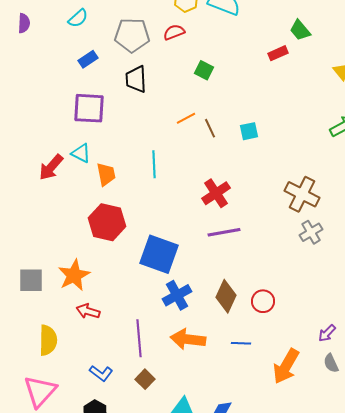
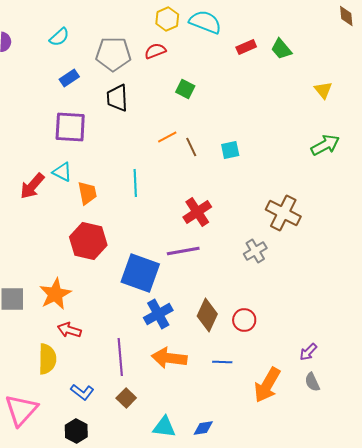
red rectangle: (278, 53) -> (246, 47), moved
purple line: (224, 232) -> (183, 251), moved
gray cross: (311, 232) -> (255, 251), moved
yellow semicircle: (48, 340) -> (47, 359), moved

